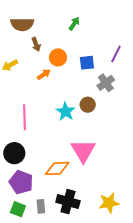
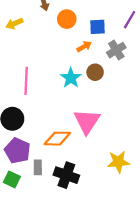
orange arrow: (44, 74) -> (84, 46), moved
yellow star: (109, 203) -> (118, 162), moved
gray rectangle: (41, 206) -> (38, 167), moved

